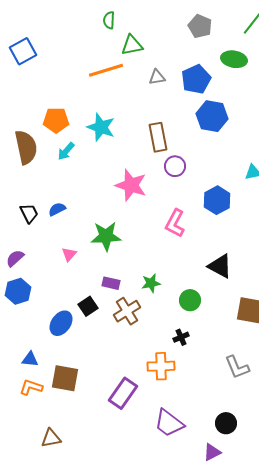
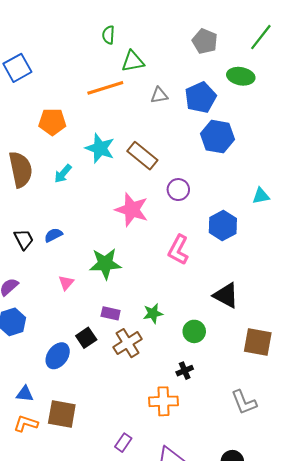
orange pentagon: (56, 120) -> (52, 122), moved
brown rectangle: (158, 137) -> (142, 156), moved, turned -40
purple rectangle: (123, 393) -> (123, 443), moved, size x0.6

